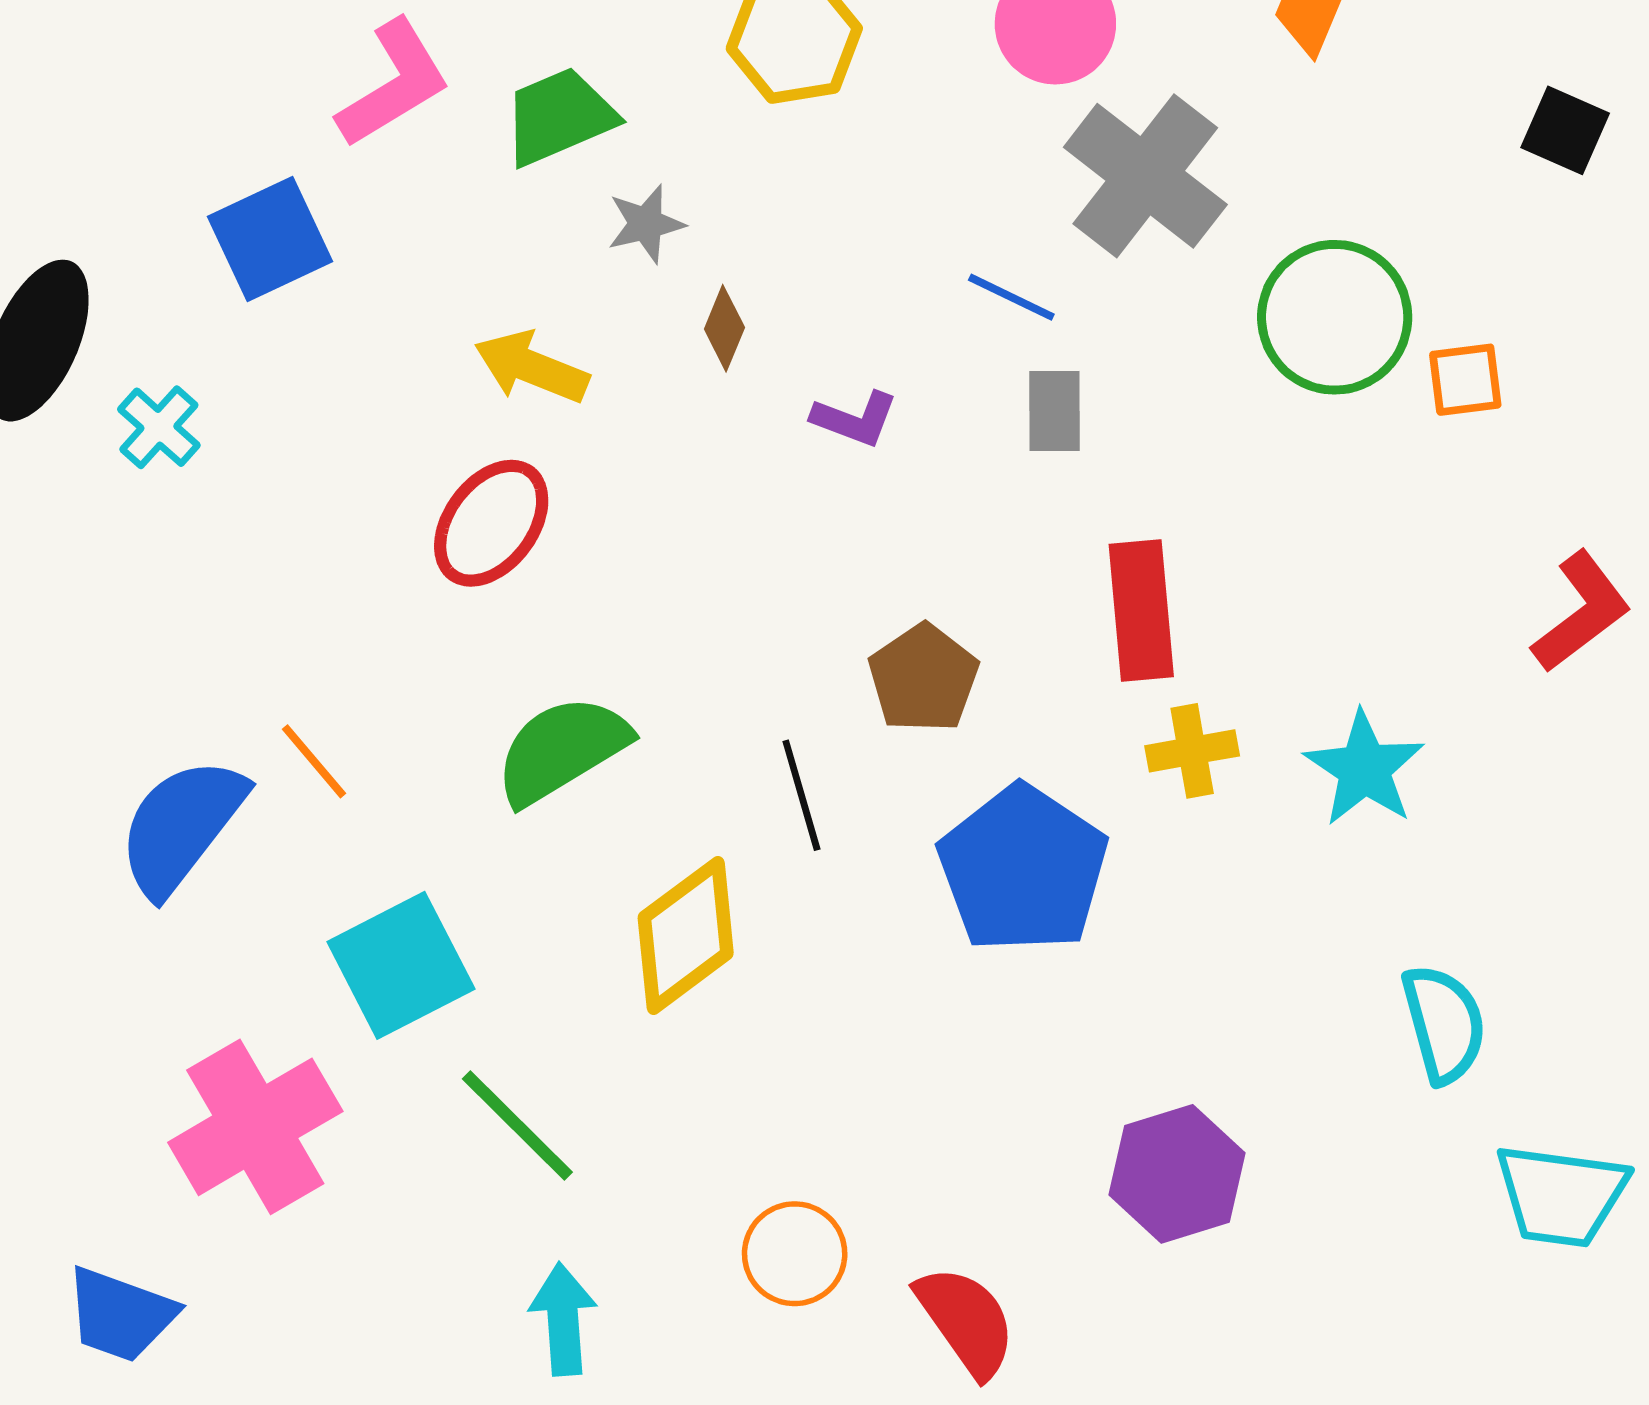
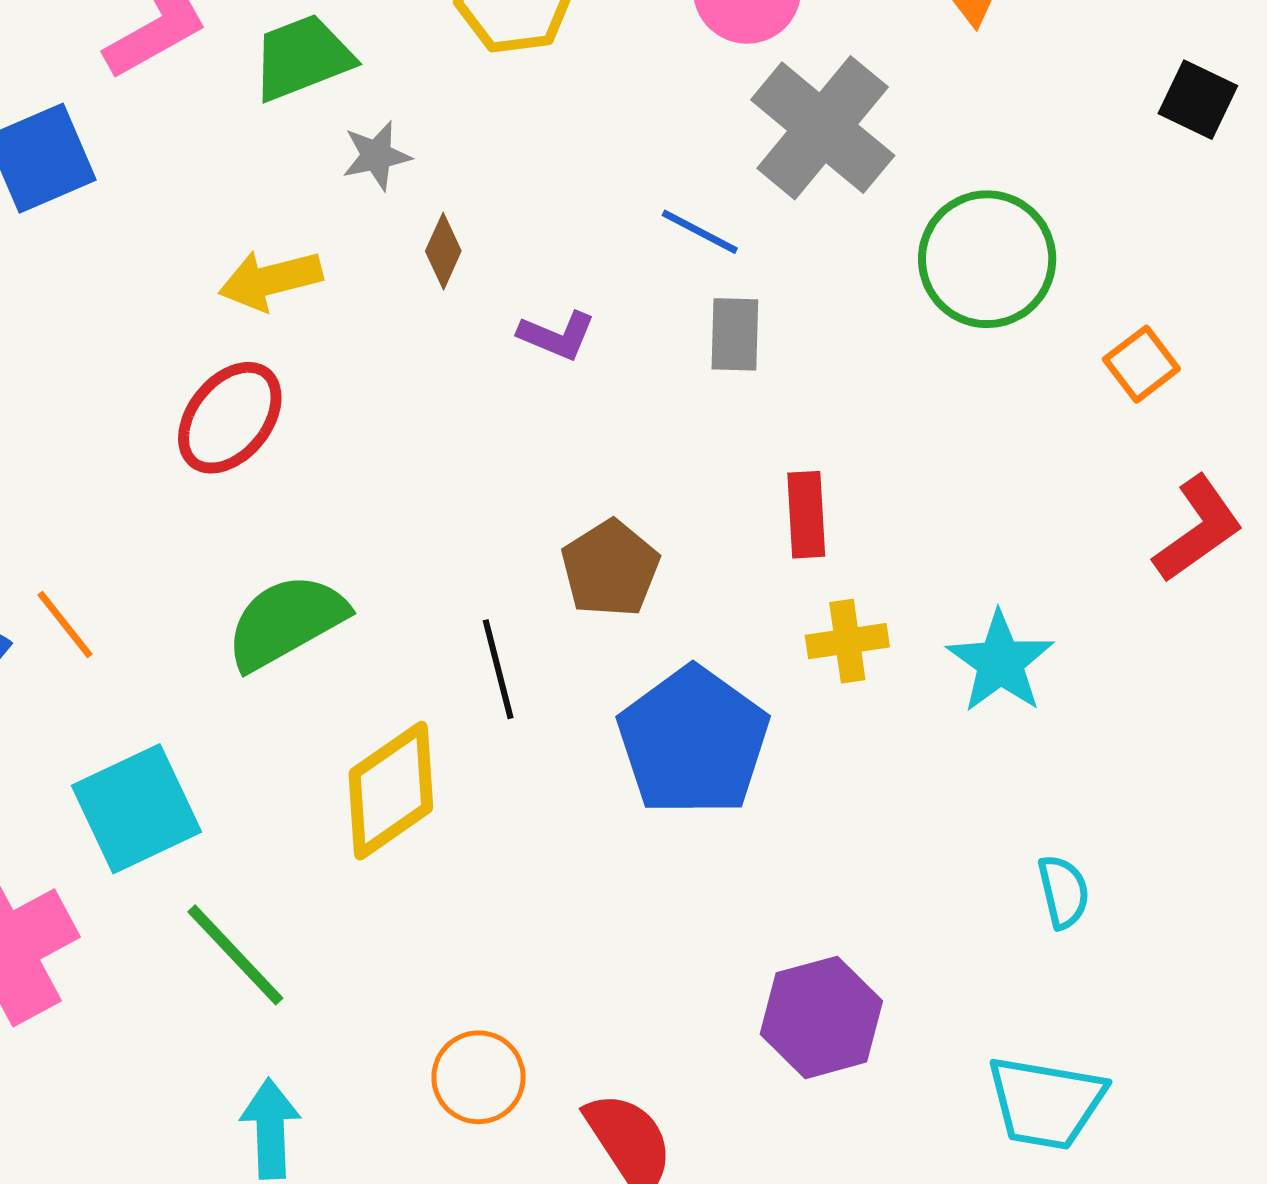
yellow arrow: (531, 367) -> (270, 280), turned -38
orange square: (1465, 380) -> (1141, 364), moved, turned -32
red rectangle: (1141, 611) -> (806, 515), size x0.7
cyan semicircle: (1444, 1024) -> (1064, 892), size x0.7
cyan trapezoid: (1561, 1195) -> (1046, 1103), moved

